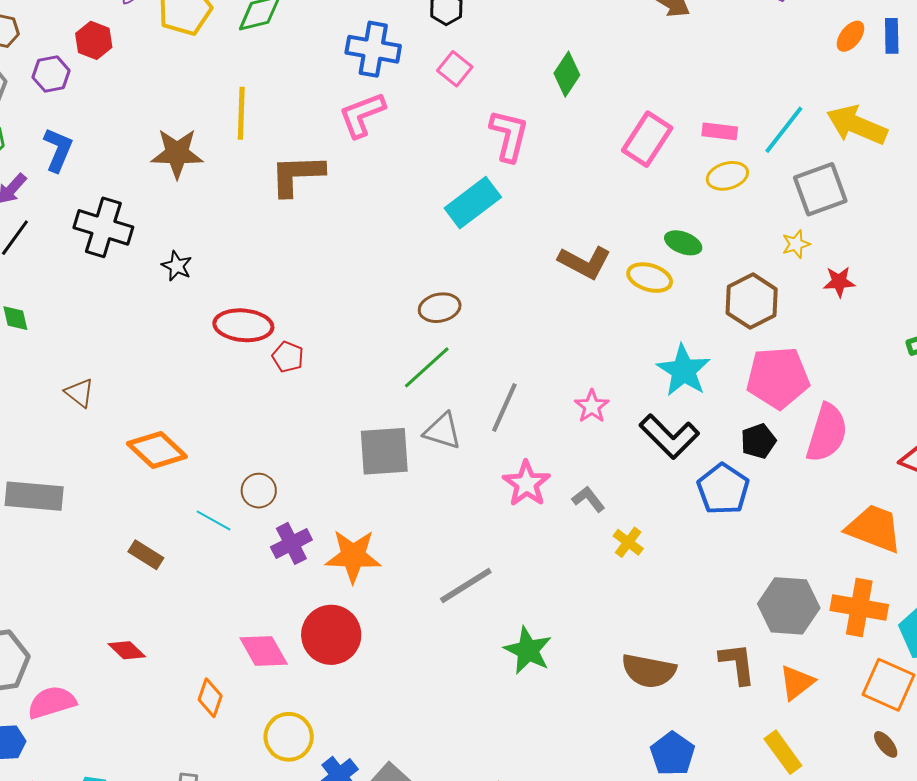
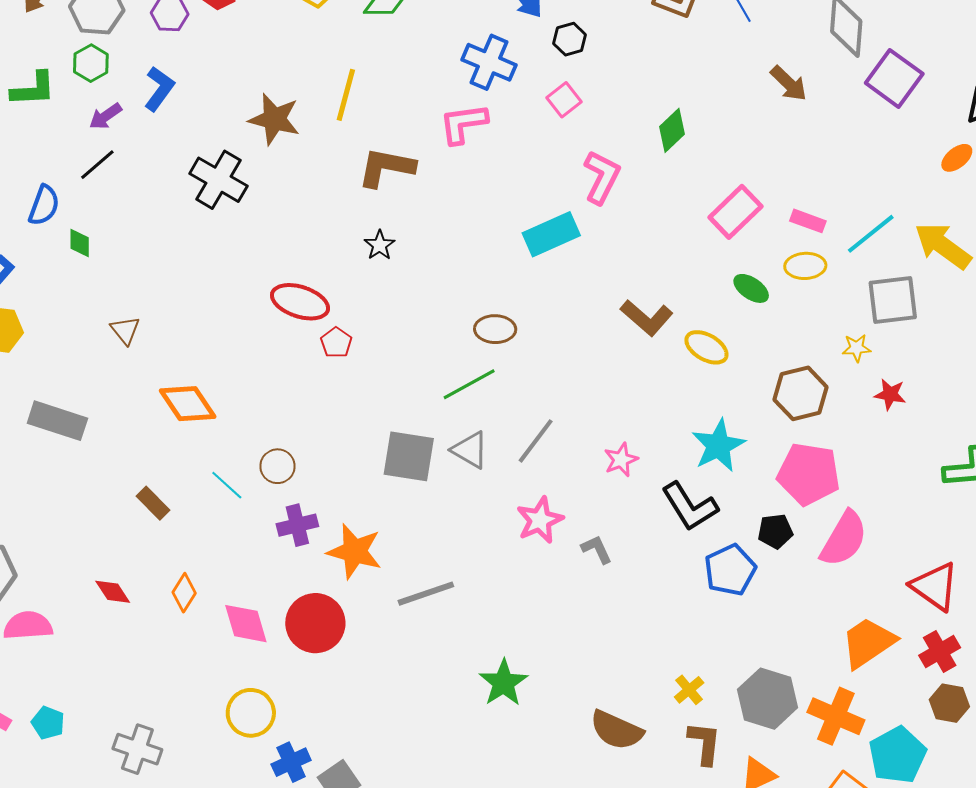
black cross: (103, 227) -> (218, 180), moved
green ellipse: (683, 243) -> (751, 288), moved
black star: (177, 266) -> (380, 245), moved
orange trapezoid: (874, 528) -> (868, 643), turned -68
yellow cross: (628, 542) -> (689, 690), moved
gray line: (466, 585) -> (426, 594), moved
orange diamond: (210, 698) -> (184, 593), moved

